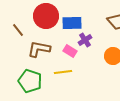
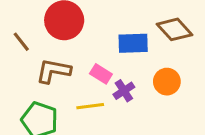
blue rectangle: (72, 23) -> (133, 43), moved
purple cross: (85, 40) -> (124, 91), moved

